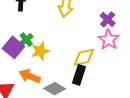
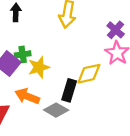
green cross: (26, 40) -> (23, 54), turned 32
black rectangle: (79, 75) -> (69, 90), moved

